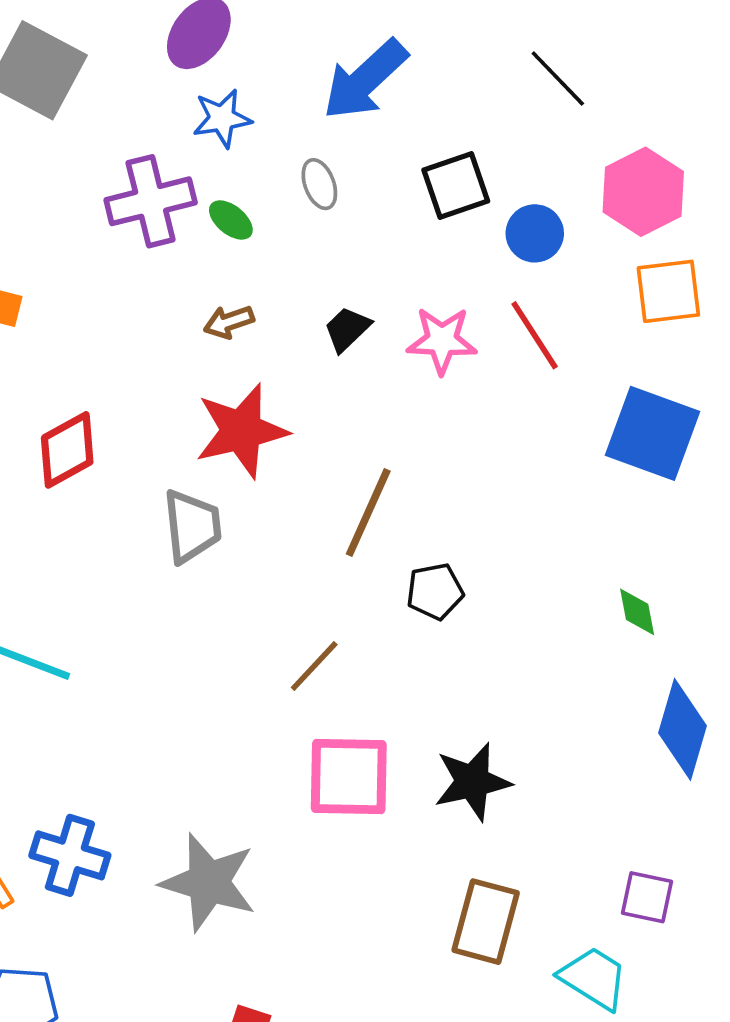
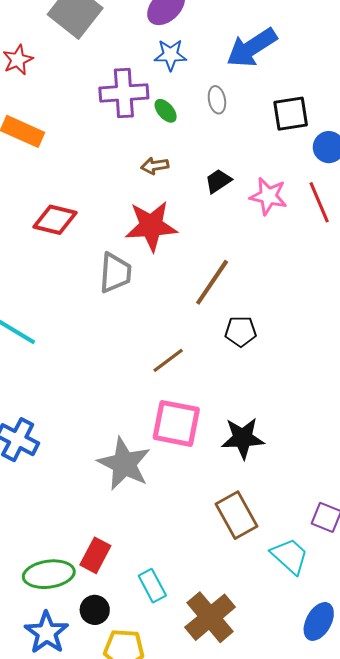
red diamond: (67, 450) -> (55, 220), turned 33
gray star: (209, 882) -> (124, 464), moved
brown rectangle: (486, 922) -> (237, 515), turned -54

